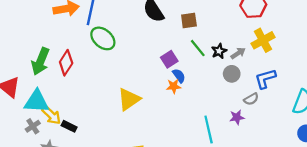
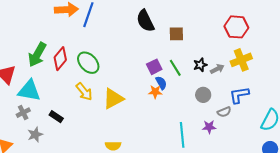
green ellipse: (103, 38) -> (88, 63), moved
green line: (198, 48) -> (175, 68), moved
gray circle: (232, 74) -> (203, 95), moved
yellow arrow: (51, 115) -> (84, 92), moved

